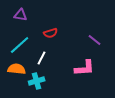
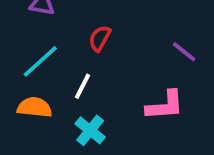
red semicircle: (51, 33) -> (100, 38), turned 136
cyan cross: (37, 81) -> (90, 130), moved, turned -35

